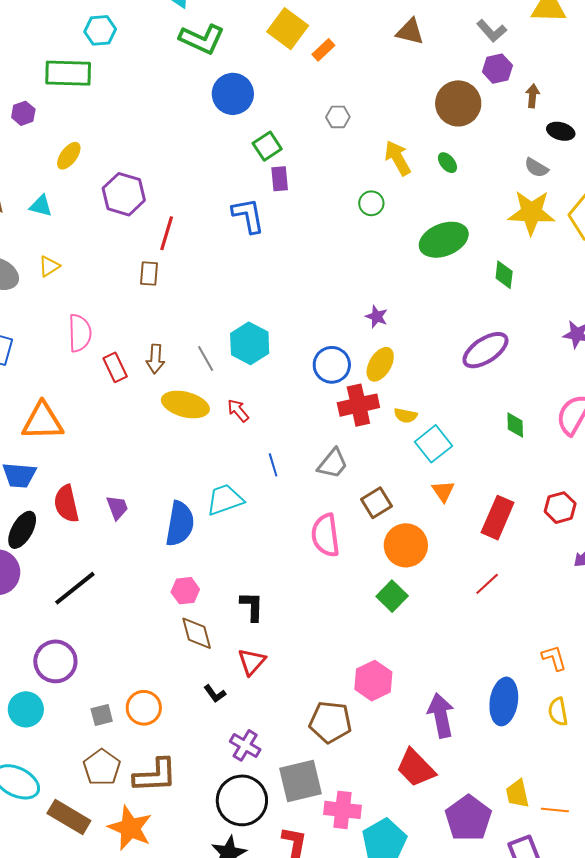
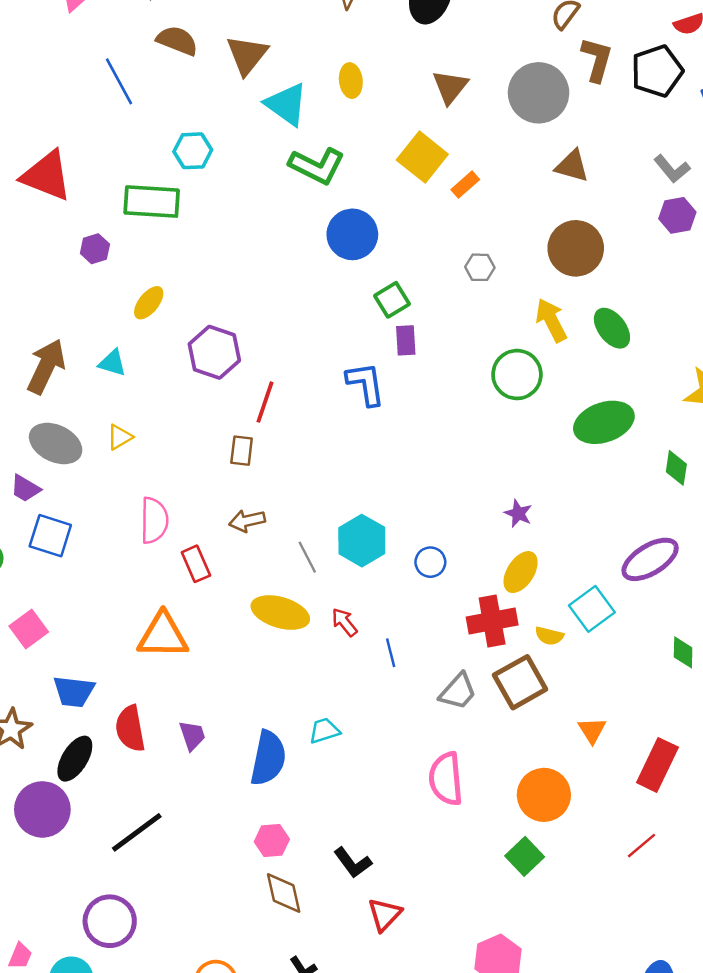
brown circle: (458, 103) -> (576, 248), moved
green ellipse: (447, 163) -> (612, 328), size x1.6
green circle: (371, 203) -> (517, 375), size x1.6
brown arrow: (155, 359) -> (247, 521), moved, turned 72
blue circle: (332, 365) -> (430, 562), moved, size x0.7
orange triangle: (43, 421) -> (163, 636), moved
cyan square: (434, 444) -> (592, 609), moved
blue line: (273, 465) -> (391, 653), moved
cyan trapezoid: (225, 500) -> (324, 731), size x0.7
brown square: (376, 503) -> (520, 682), moved, size x1.4
black L-shape: (252, 606) -> (353, 863), turned 140
red triangle: (252, 662) -> (385, 914), moved

